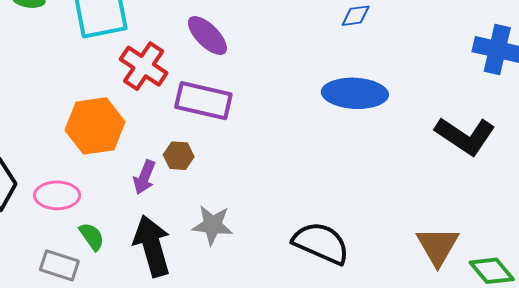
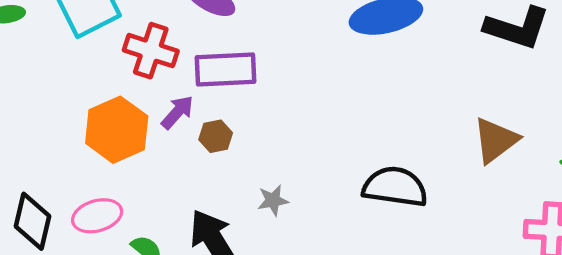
purple arrow: (144, 177) -> (177, 112), moved, turned -144
gray star: (212, 225) -> (273, 200), size x0.7
brown triangle: (438, 246) -> (496, 140), moved, turned 39

